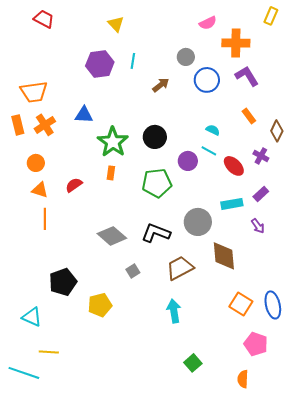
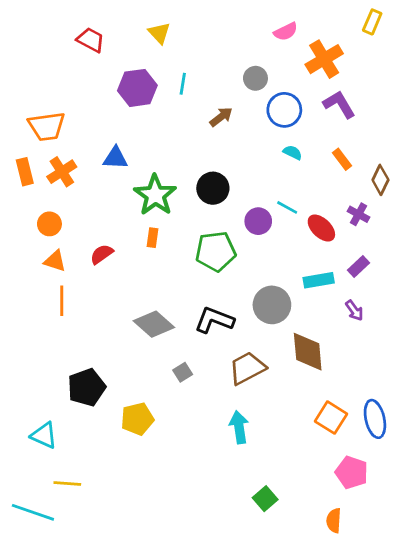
red trapezoid: (44, 19) -> (91, 40), moved
orange cross: (236, 43) -> (324, 59), turned -32
cyan semicircle: (213, 130) -> (293, 152), moved

